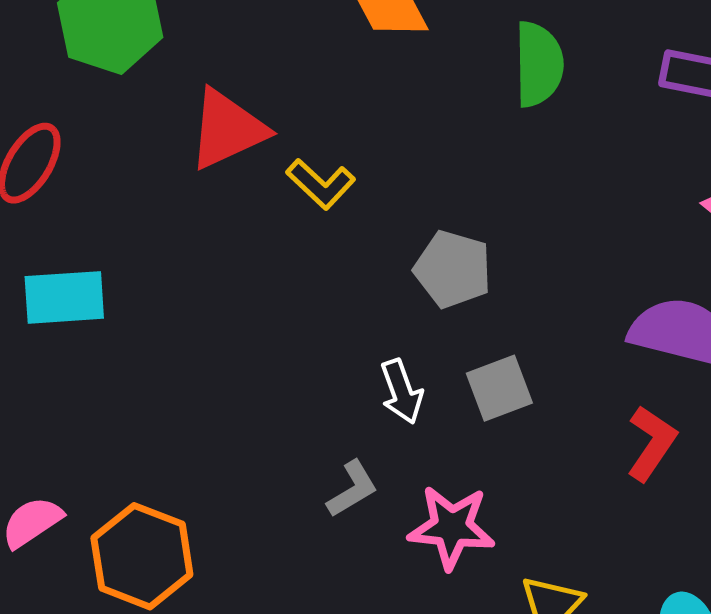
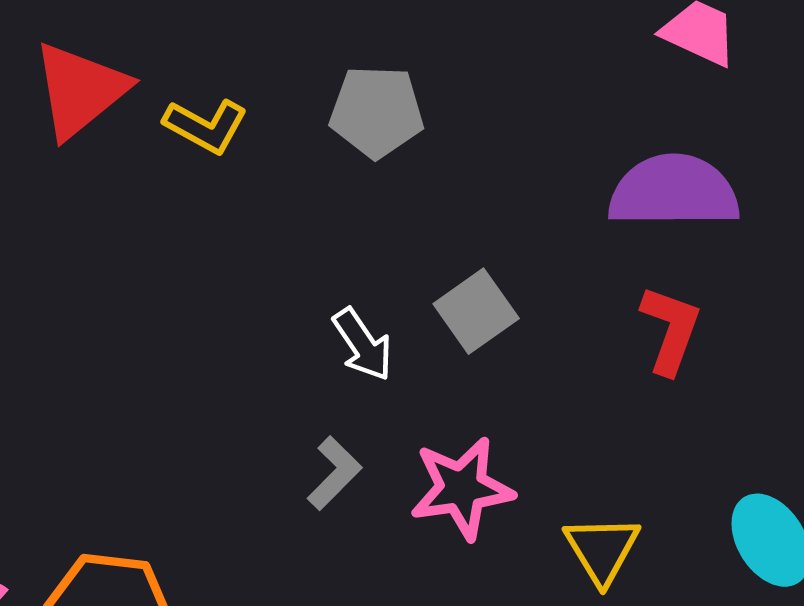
gray pentagon: (453, 269) -> (377, 112), moved

